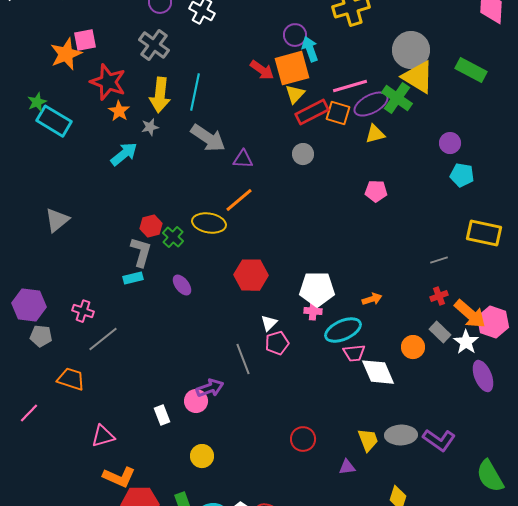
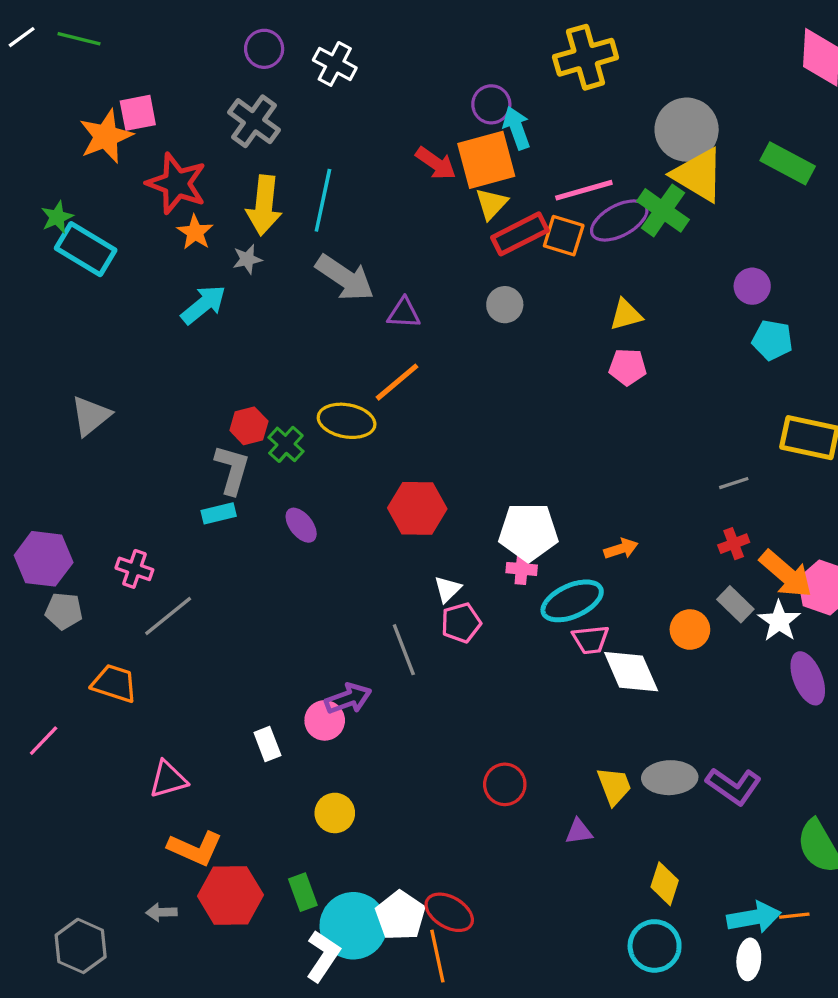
yellow triangle: (375, 134) -> (626, 315), moved

